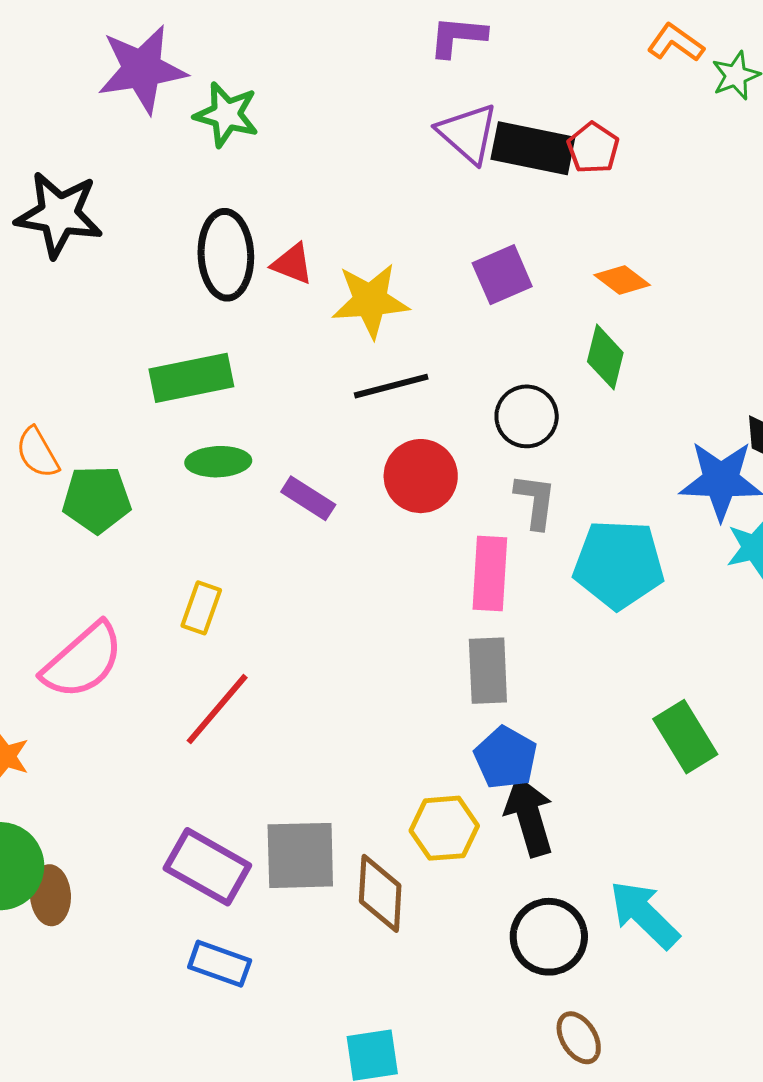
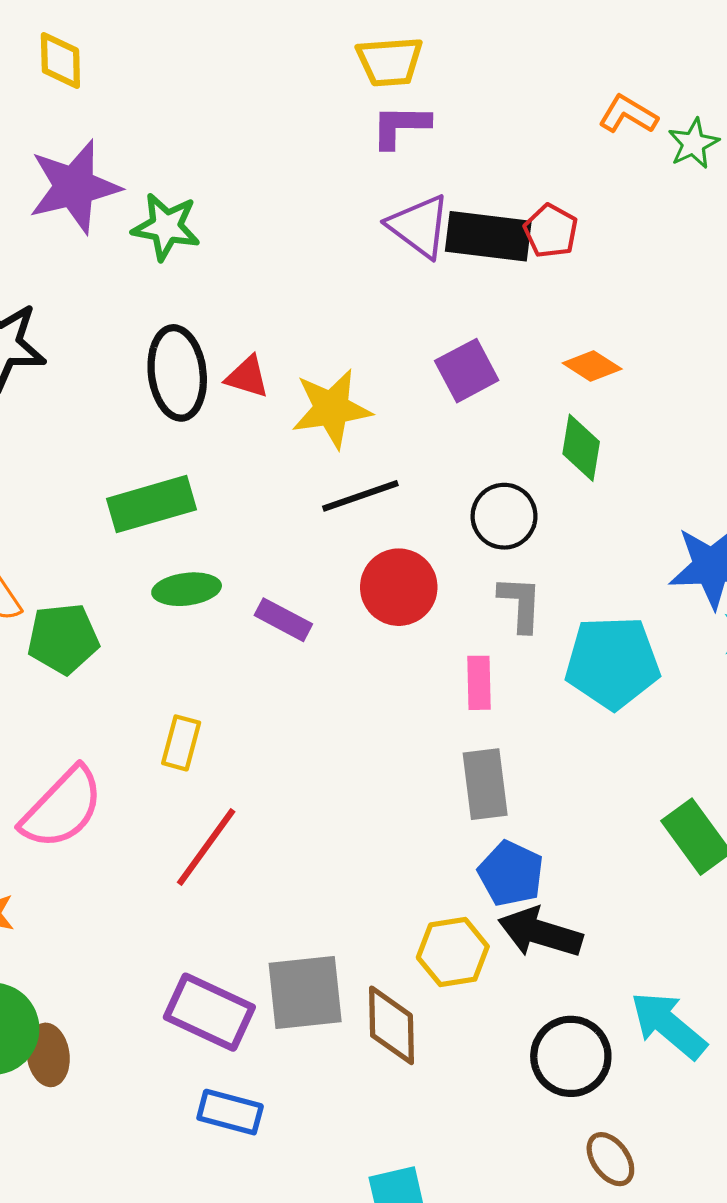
pink rectangle: (490, 573) -> (479, 683), size x0.7
black arrow: (529, 816) -> (540, 933), turned -52

